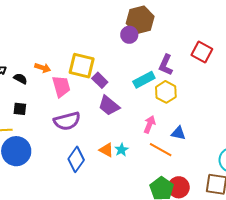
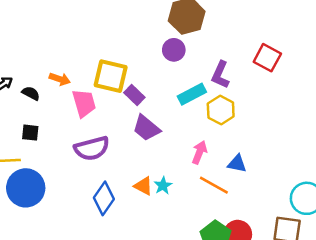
purple circle: (129, 35) -> (174, 50), moved

